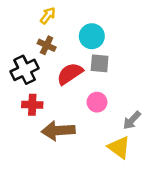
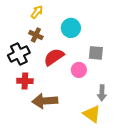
gray square: (100, 63) -> (96, 53), moved
pink circle: (97, 102) -> (79, 70), moved
gray arrow: (132, 120) -> (102, 93), turned -42

